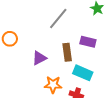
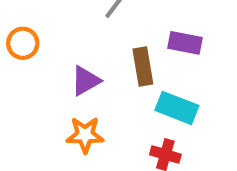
orange star: (53, 85) -> (85, 135), moved

